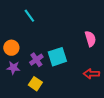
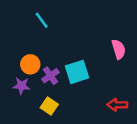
orange circle: (11, 48) -> (30, 64), moved
red arrow: (91, 74) -> (117, 105), moved

